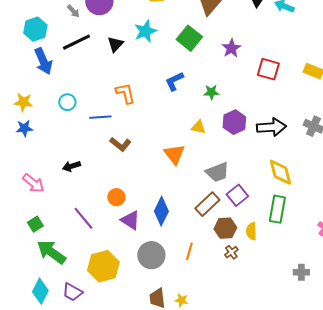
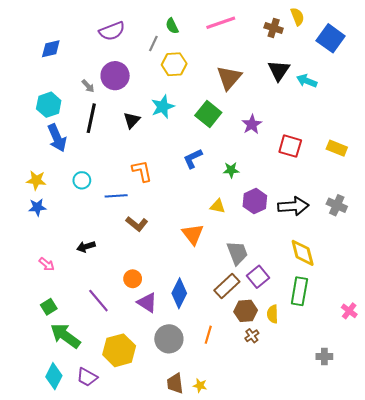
black line: (76, 42) -> (91, 118), turned -52
gray trapezoid: (217, 172) -> (237, 253), turned -90
pink arrow: (33, 183) -> (47, 264), size x0.7

